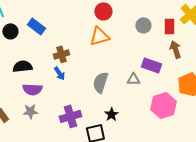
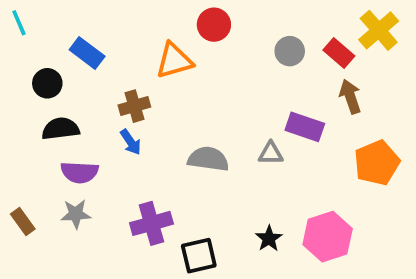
red rectangle: (169, 26) -> (339, 53), turned -49
black circle: (10, 31) -> (47, 83), moved
orange triangle: (99, 36) -> (174, 61), moved
gray semicircle: (100, 82) -> (208, 159), turned 80
pink hexagon: (163, 105) -> (328, 237), moved
black star: (111, 114) -> (269, 239), moved

